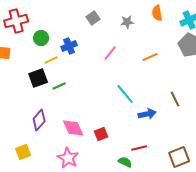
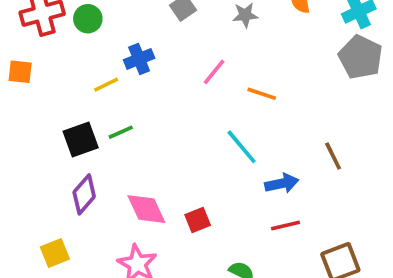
green circle: (41, 38) -> (88, 19), moved
orange line: (150, 57) -> (262, 94), moved, turned 42
black square: (38, 78) -> (81, 139), moved
red line: (139, 148) -> (285, 226), moved

